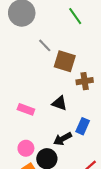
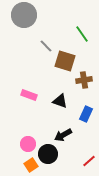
green line: (75, 16) -> (82, 34), moved
pink rectangle: (26, 109) -> (29, 95), moved
blue rectangle: (83, 126) -> (86, 114), moved

